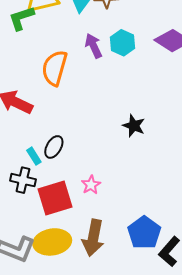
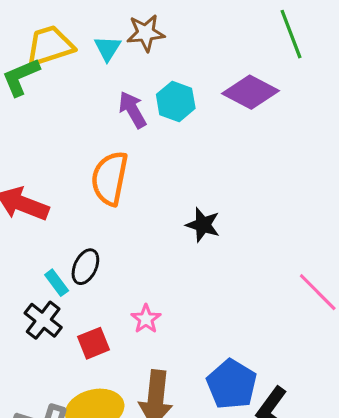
orange semicircle: (55, 68) -> (110, 178), moved
black cross: (23, 180) -> (43, 320), turned 30
red square: (55, 198) -> (93, 343), size x0.6

